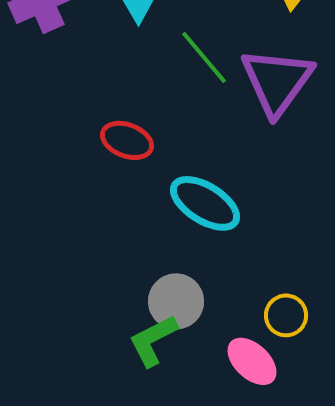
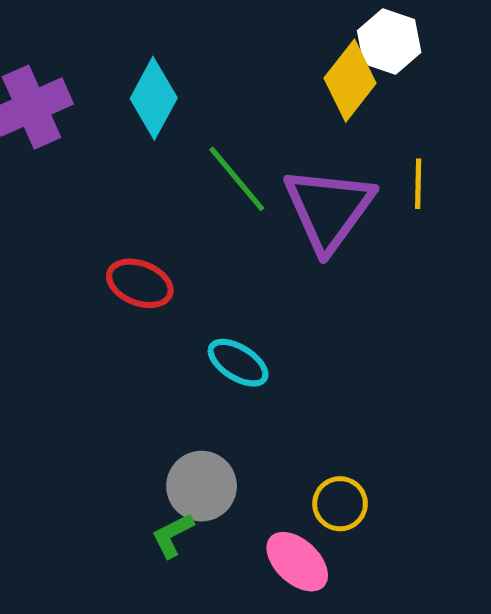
cyan ellipse: (205, 203) -> (238, 363), size x0.7
green L-shape: (153, 340) -> (173, 535), size x0.7

